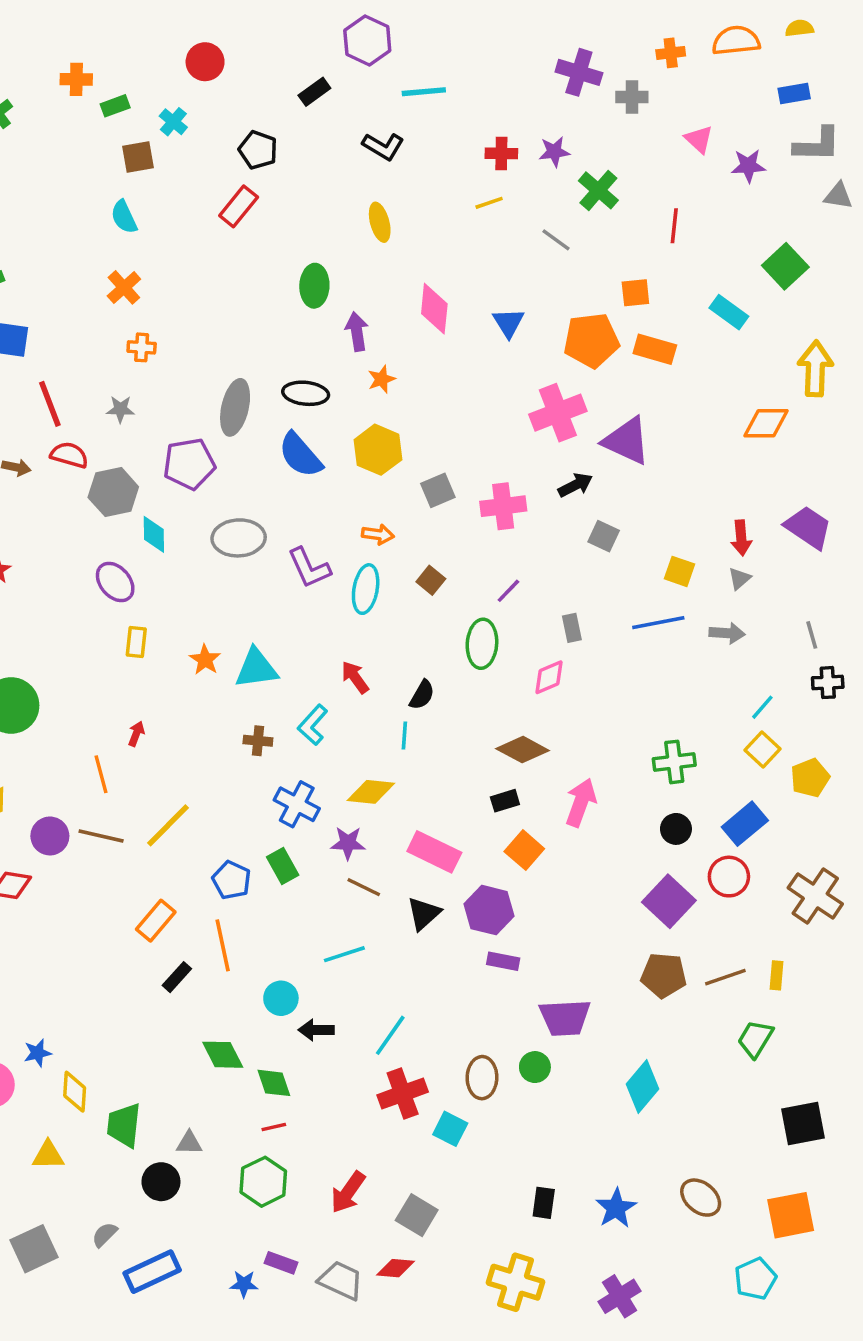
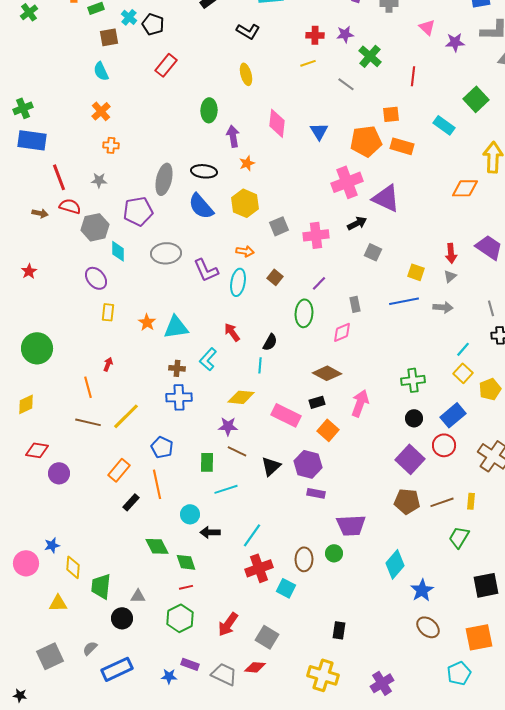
black pentagon: (258, 150) -> (153, 24), moved
blue cross: (297, 804) -> (179, 397), moved, turned -30
purple circle: (50, 836) -> (59, 473), moved
pink rectangle: (434, 852) -> (286, 415), moved
green rectangle: (283, 866) -> (207, 462), moved, turned 30
blue star: (616, 1208) -> (422, 590), moved

